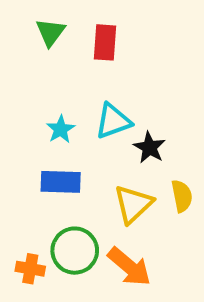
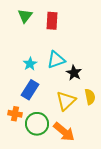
blue rectangle: (61, 182) -> (30, 90), turned -60
orange cross: (30, 269) -> (15, 114), moved

